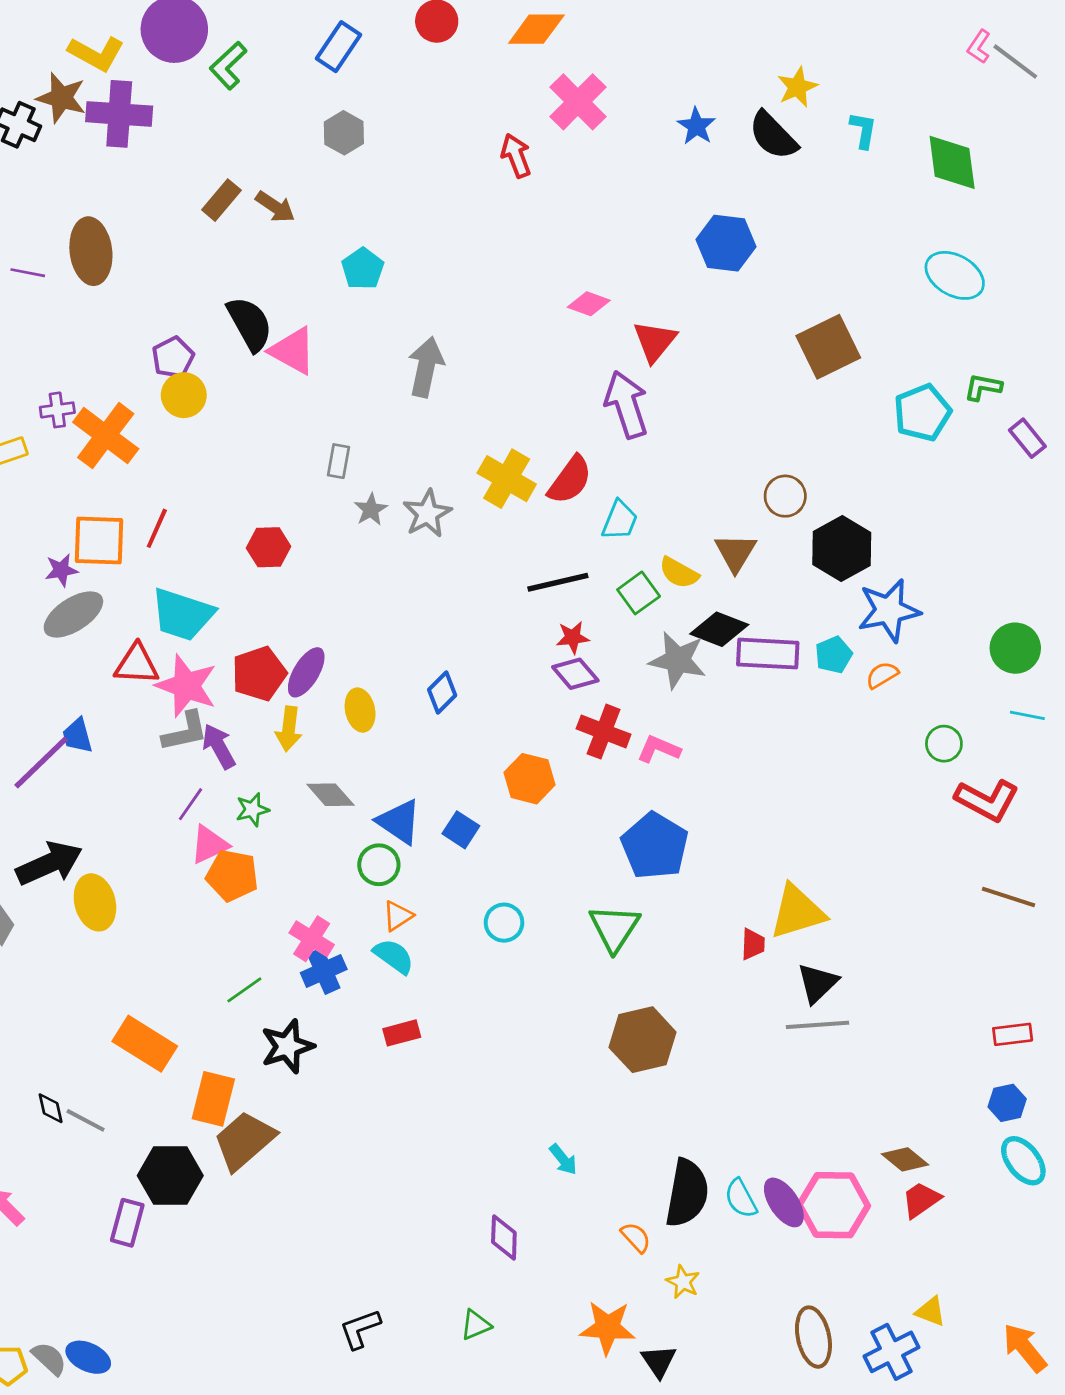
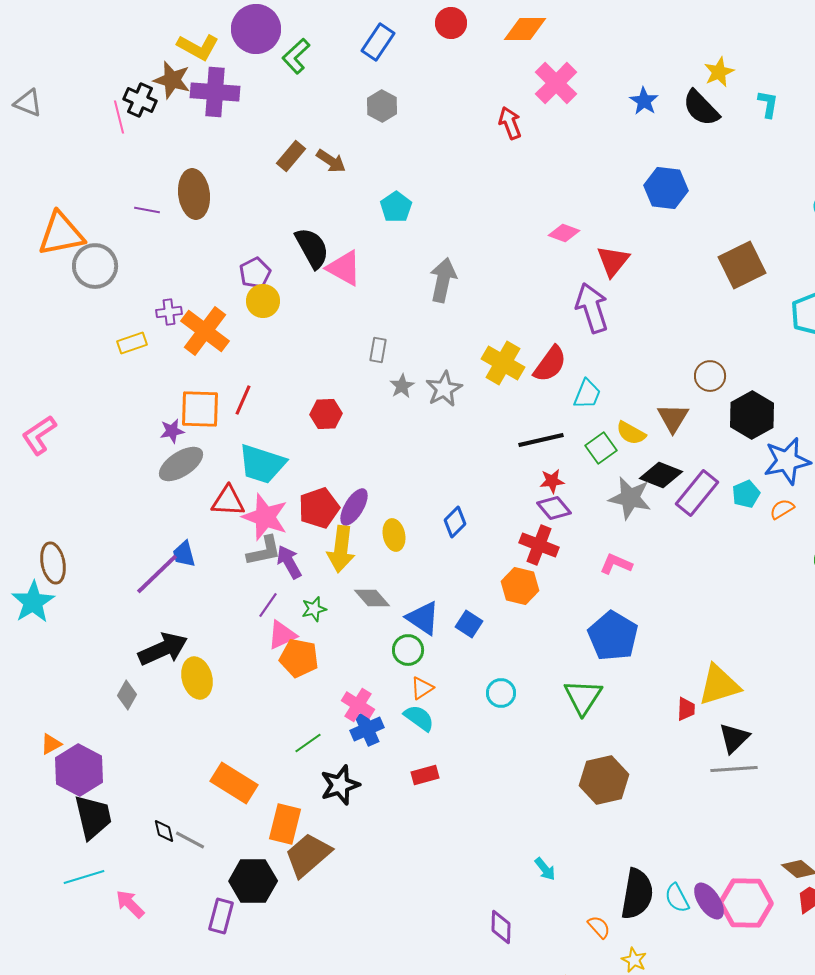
purple rectangle: (768, 654) -> (697, 493), turned -54
yellow arrow: (289, 729) -> (341, 549), size x1.4
red cross: (604, 732) -> (539, 545), moved

